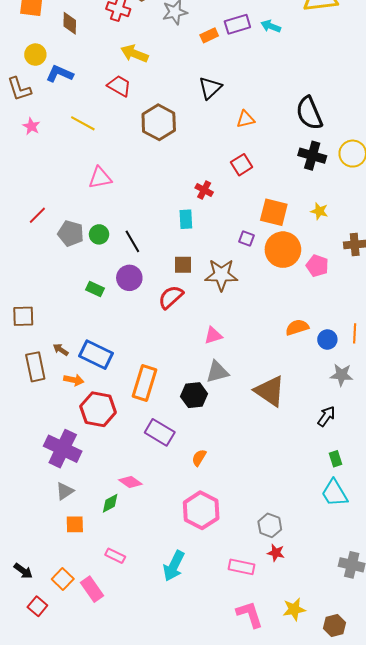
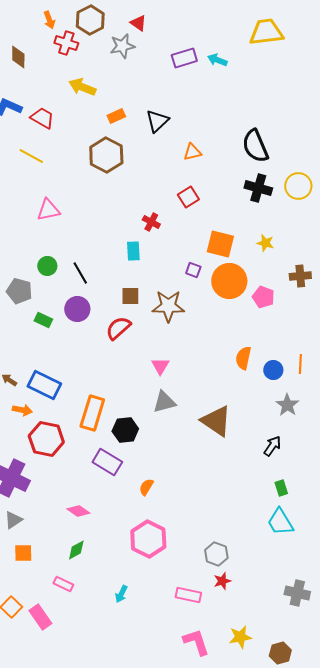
orange rectangle: (209, 35) -> (116, 116), moved
red trapezoid: (119, 86) -> (42, 118), moved
gray pentagon: (71, 233) -> (19, 291), moved
orange semicircle: (297, 327) -> (243, 358), turned -60
pink triangle: (213, 335) -> (160, 366), turned -42
gray star: (342, 375) -> (287, 405), turned 30
black hexagon: (194, 395) -> (125, 430), moved
green diamond: (110, 503) -> (76, 550), moved
red star: (276, 553) -> (222, 581), turned -30
cyan arrow: (174, 566) -> (121, 594), size x0.6

